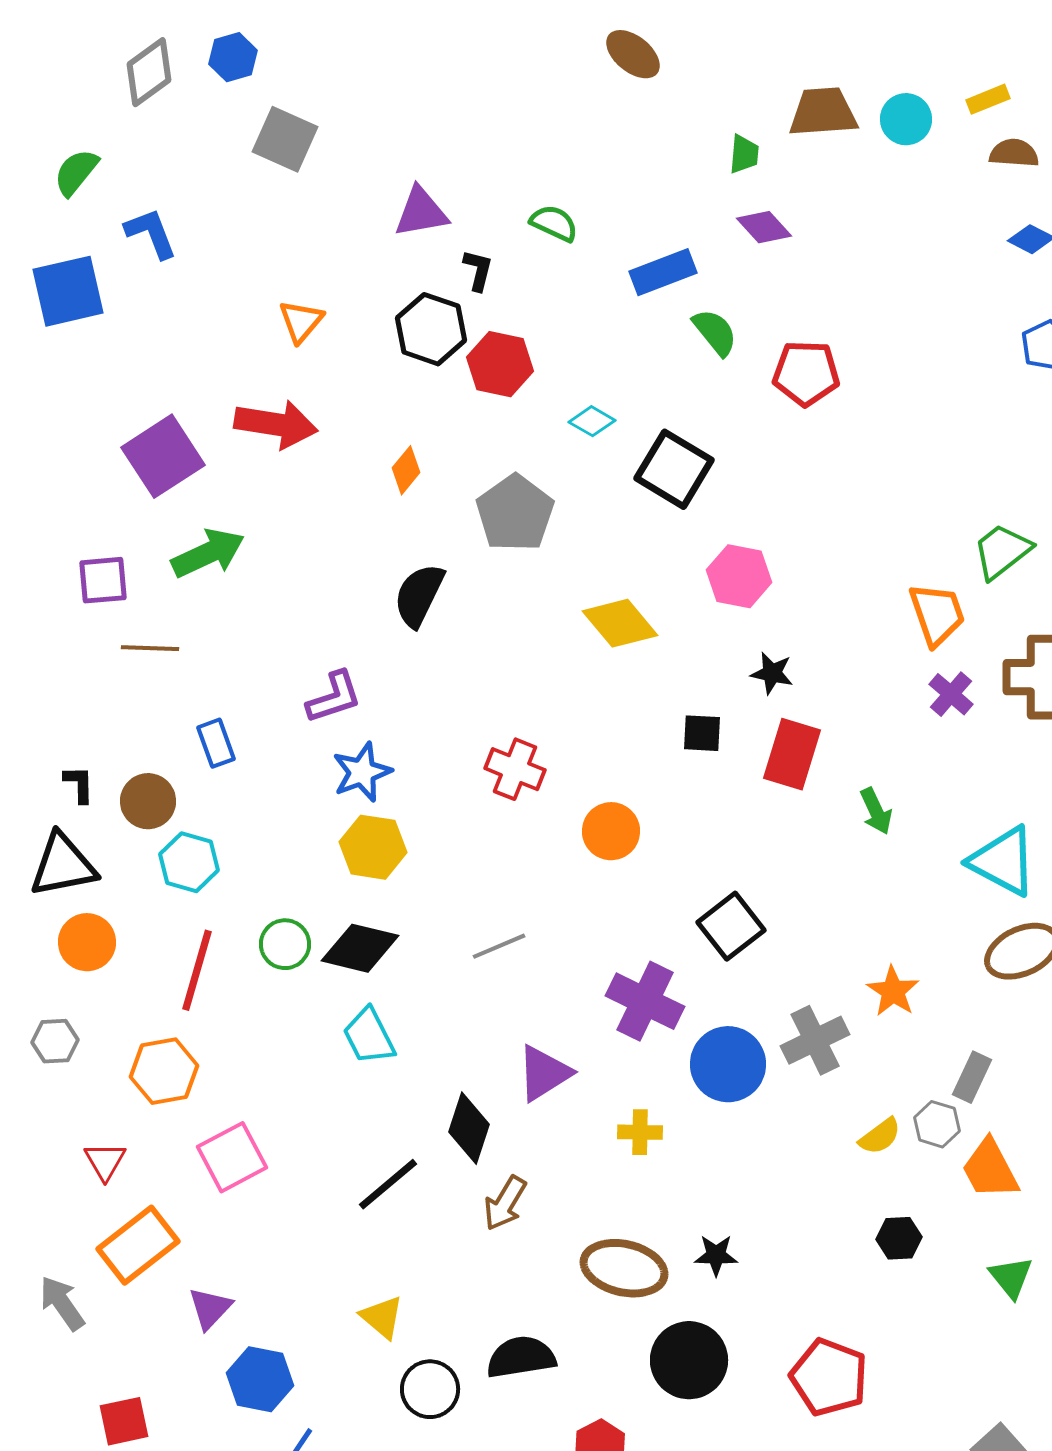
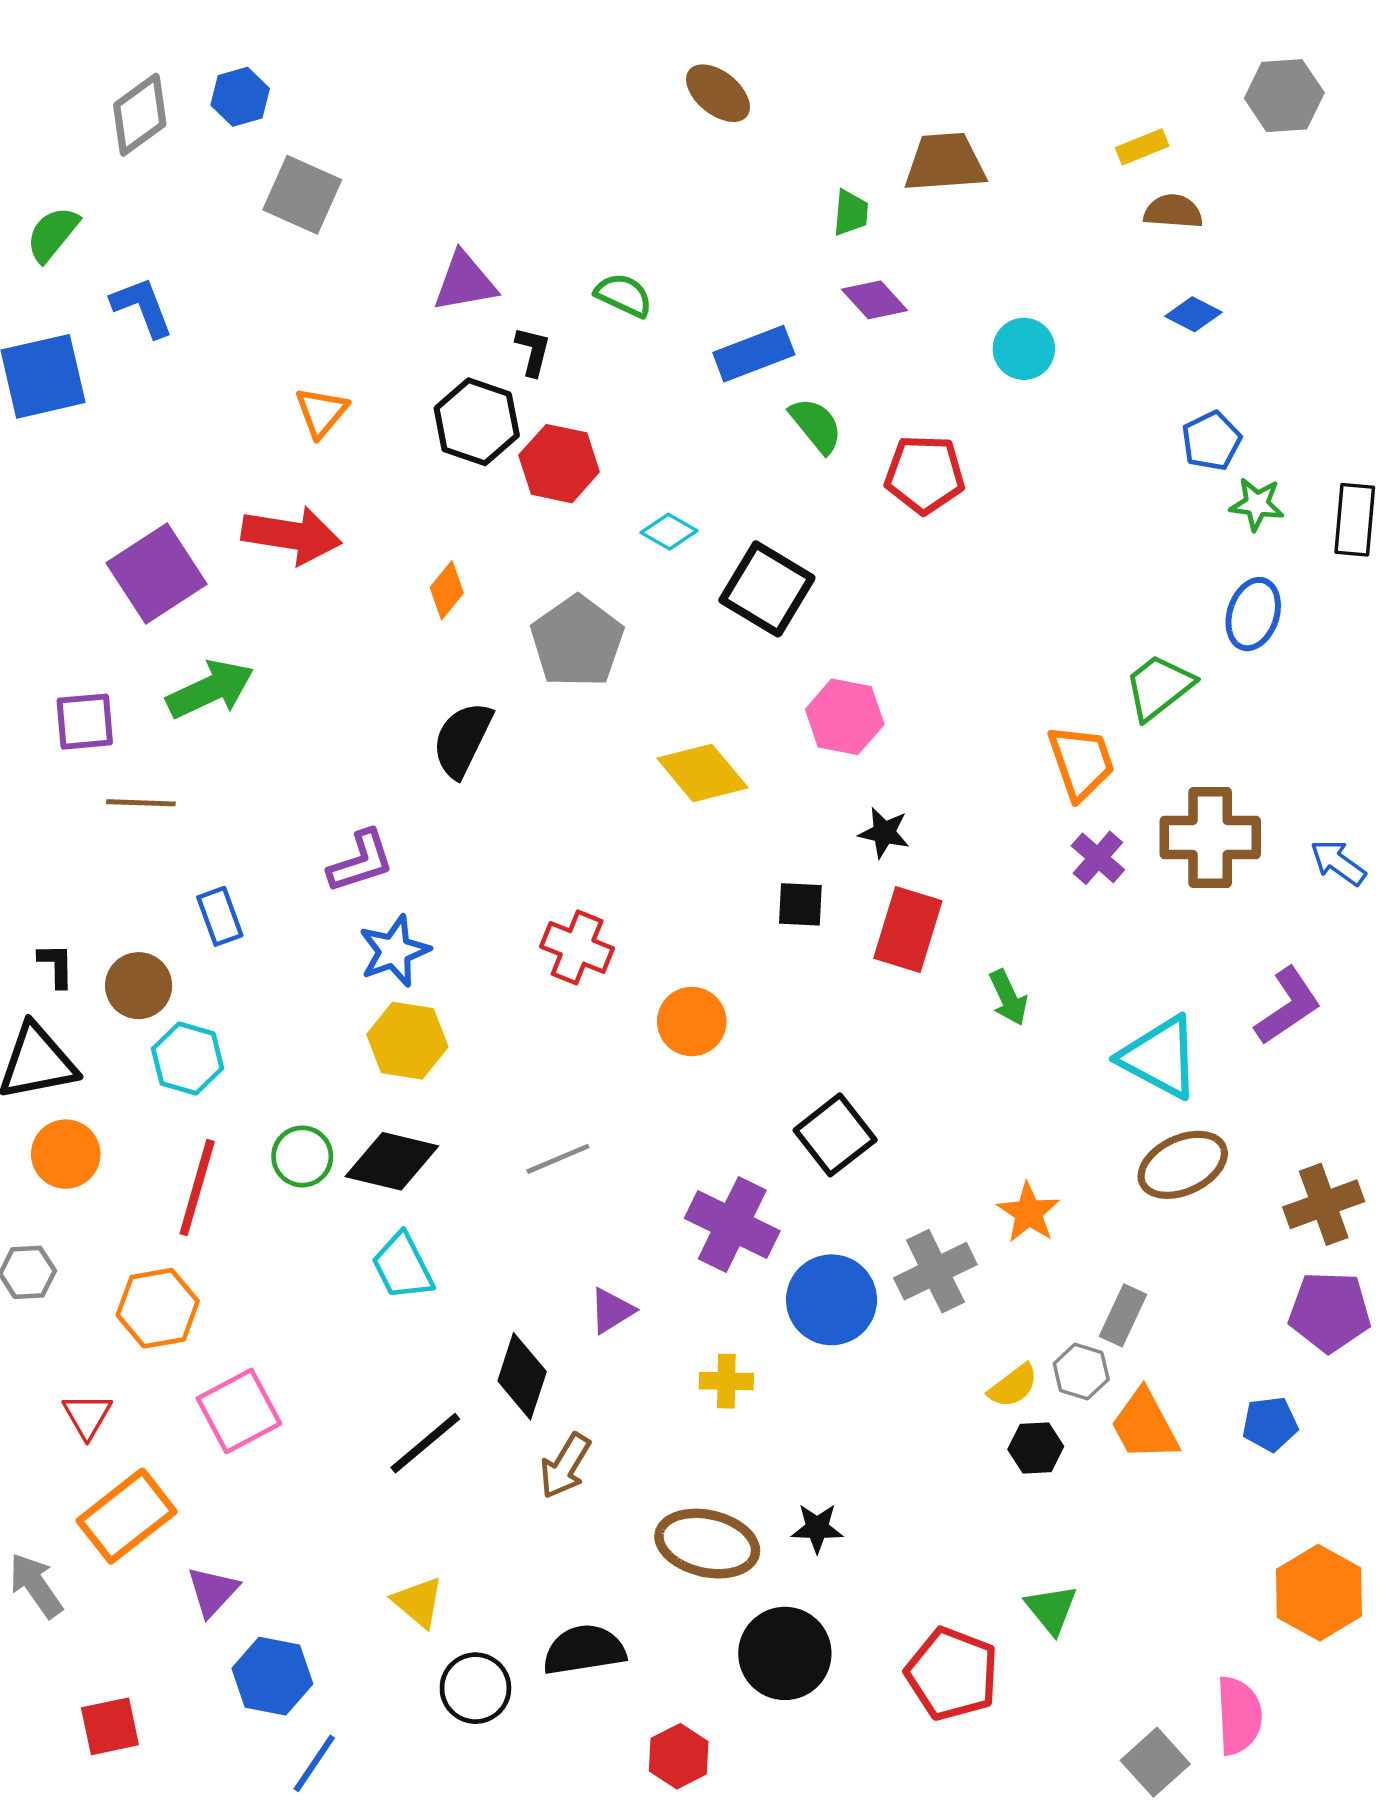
cyan circle: (906, 119) -> (1024, 349), moved
purple triangle: (544, 1073) -> (612, 1311), size x0.7
black hexagon: (899, 1238) -> (1036, 1448), moved
green triangle: (1011, 1277) -> (1051, 1609), moved

